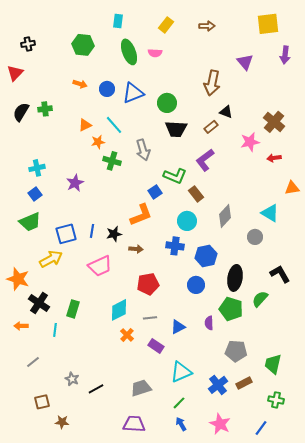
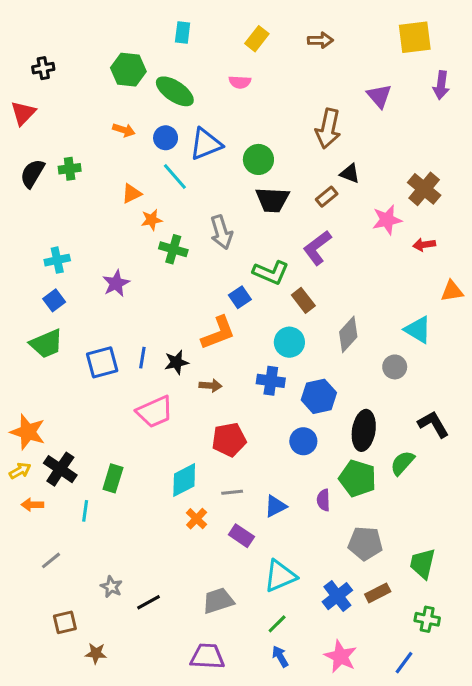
green ellipse: (129, 52) -> (175, 91), moved, turned -35
cyan line: (114, 125) -> (175, 176), moved
yellow arrow: (51, 259) -> (20, 471), moved, size x0.6

